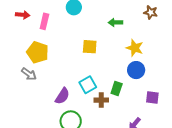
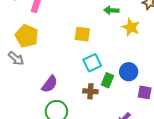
yellow star: (135, 48) -> (131, 27), moved
blue circle: (136, 70) -> (129, 72), moved
cyan square: (88, 85) -> (92, 63), moved

